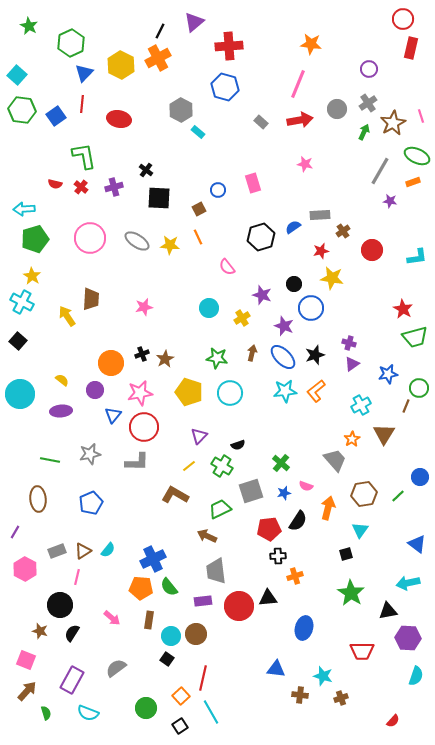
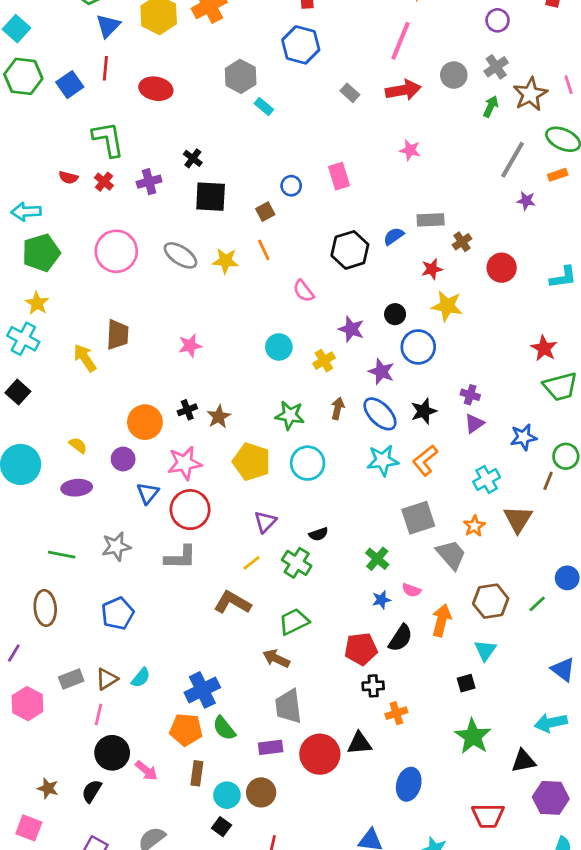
gray square: (251, 491) -> (418, 518), moved
black circle: (60, 605) -> (112, 753), moved

